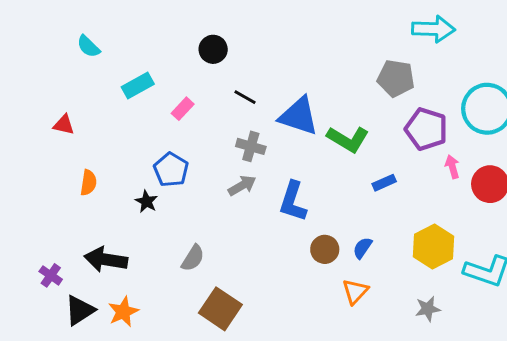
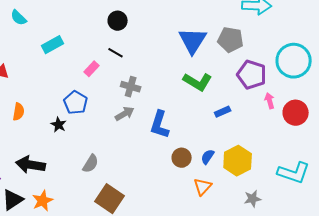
black circle: (213, 49) -> (118, 21), moved
black line: (245, 97) -> (116, 53), moved
pink rectangle: (183, 109) -> (92, 69), moved
blue triangle: (299, 116) -> (193, 41), moved, turned 44
yellow hexagon: (433, 246) -> (238, 161), moved

